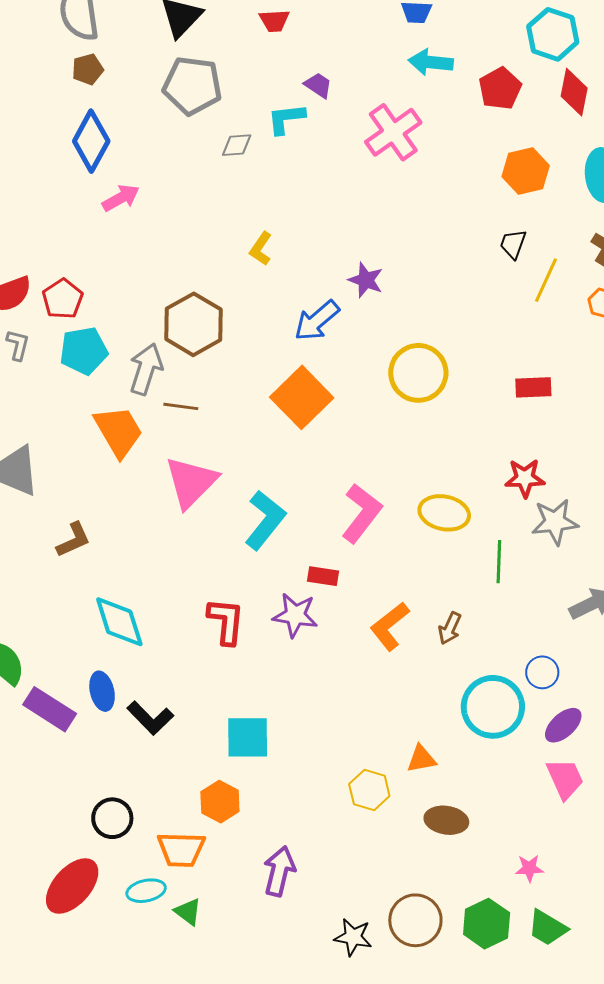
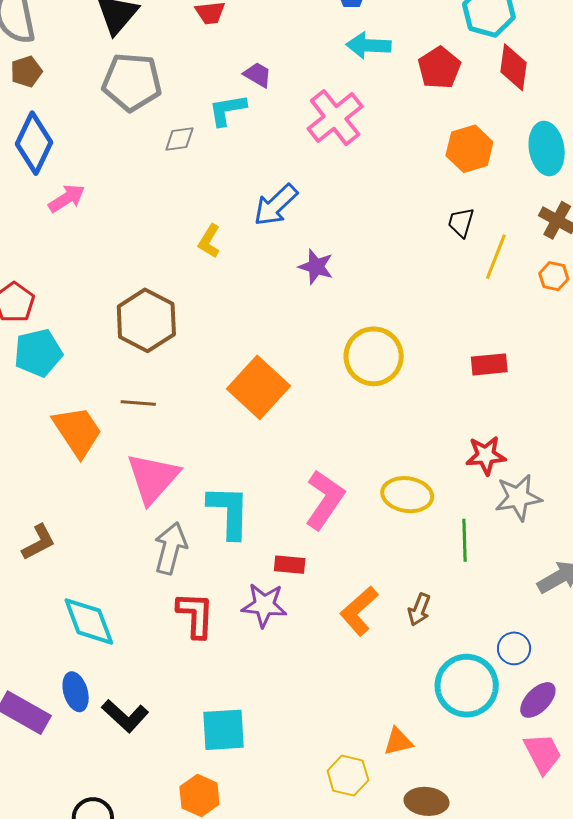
blue arrow: (317, 321) -> (276, 205), moved
gray arrow: (146, 369) -> (170, 548), moved
cyan L-shape: (265, 520) -> (229, 512), turned -34

